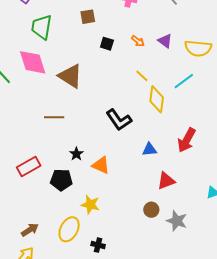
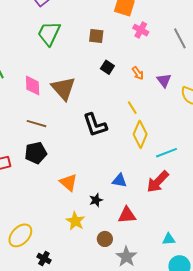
pink diamond: (33, 62) -> (33, 85), moved, size x0.7
cyan line: (184, 81) -> (166, 153), moved
black L-shape: (119, 120) -> (95, 125), moved
black star: (76, 154) -> (96, 200), moved
black pentagon: (61, 180) -> (36, 153), moved, turned -30
yellow star: (90, 205) -> (75, 221), moved

